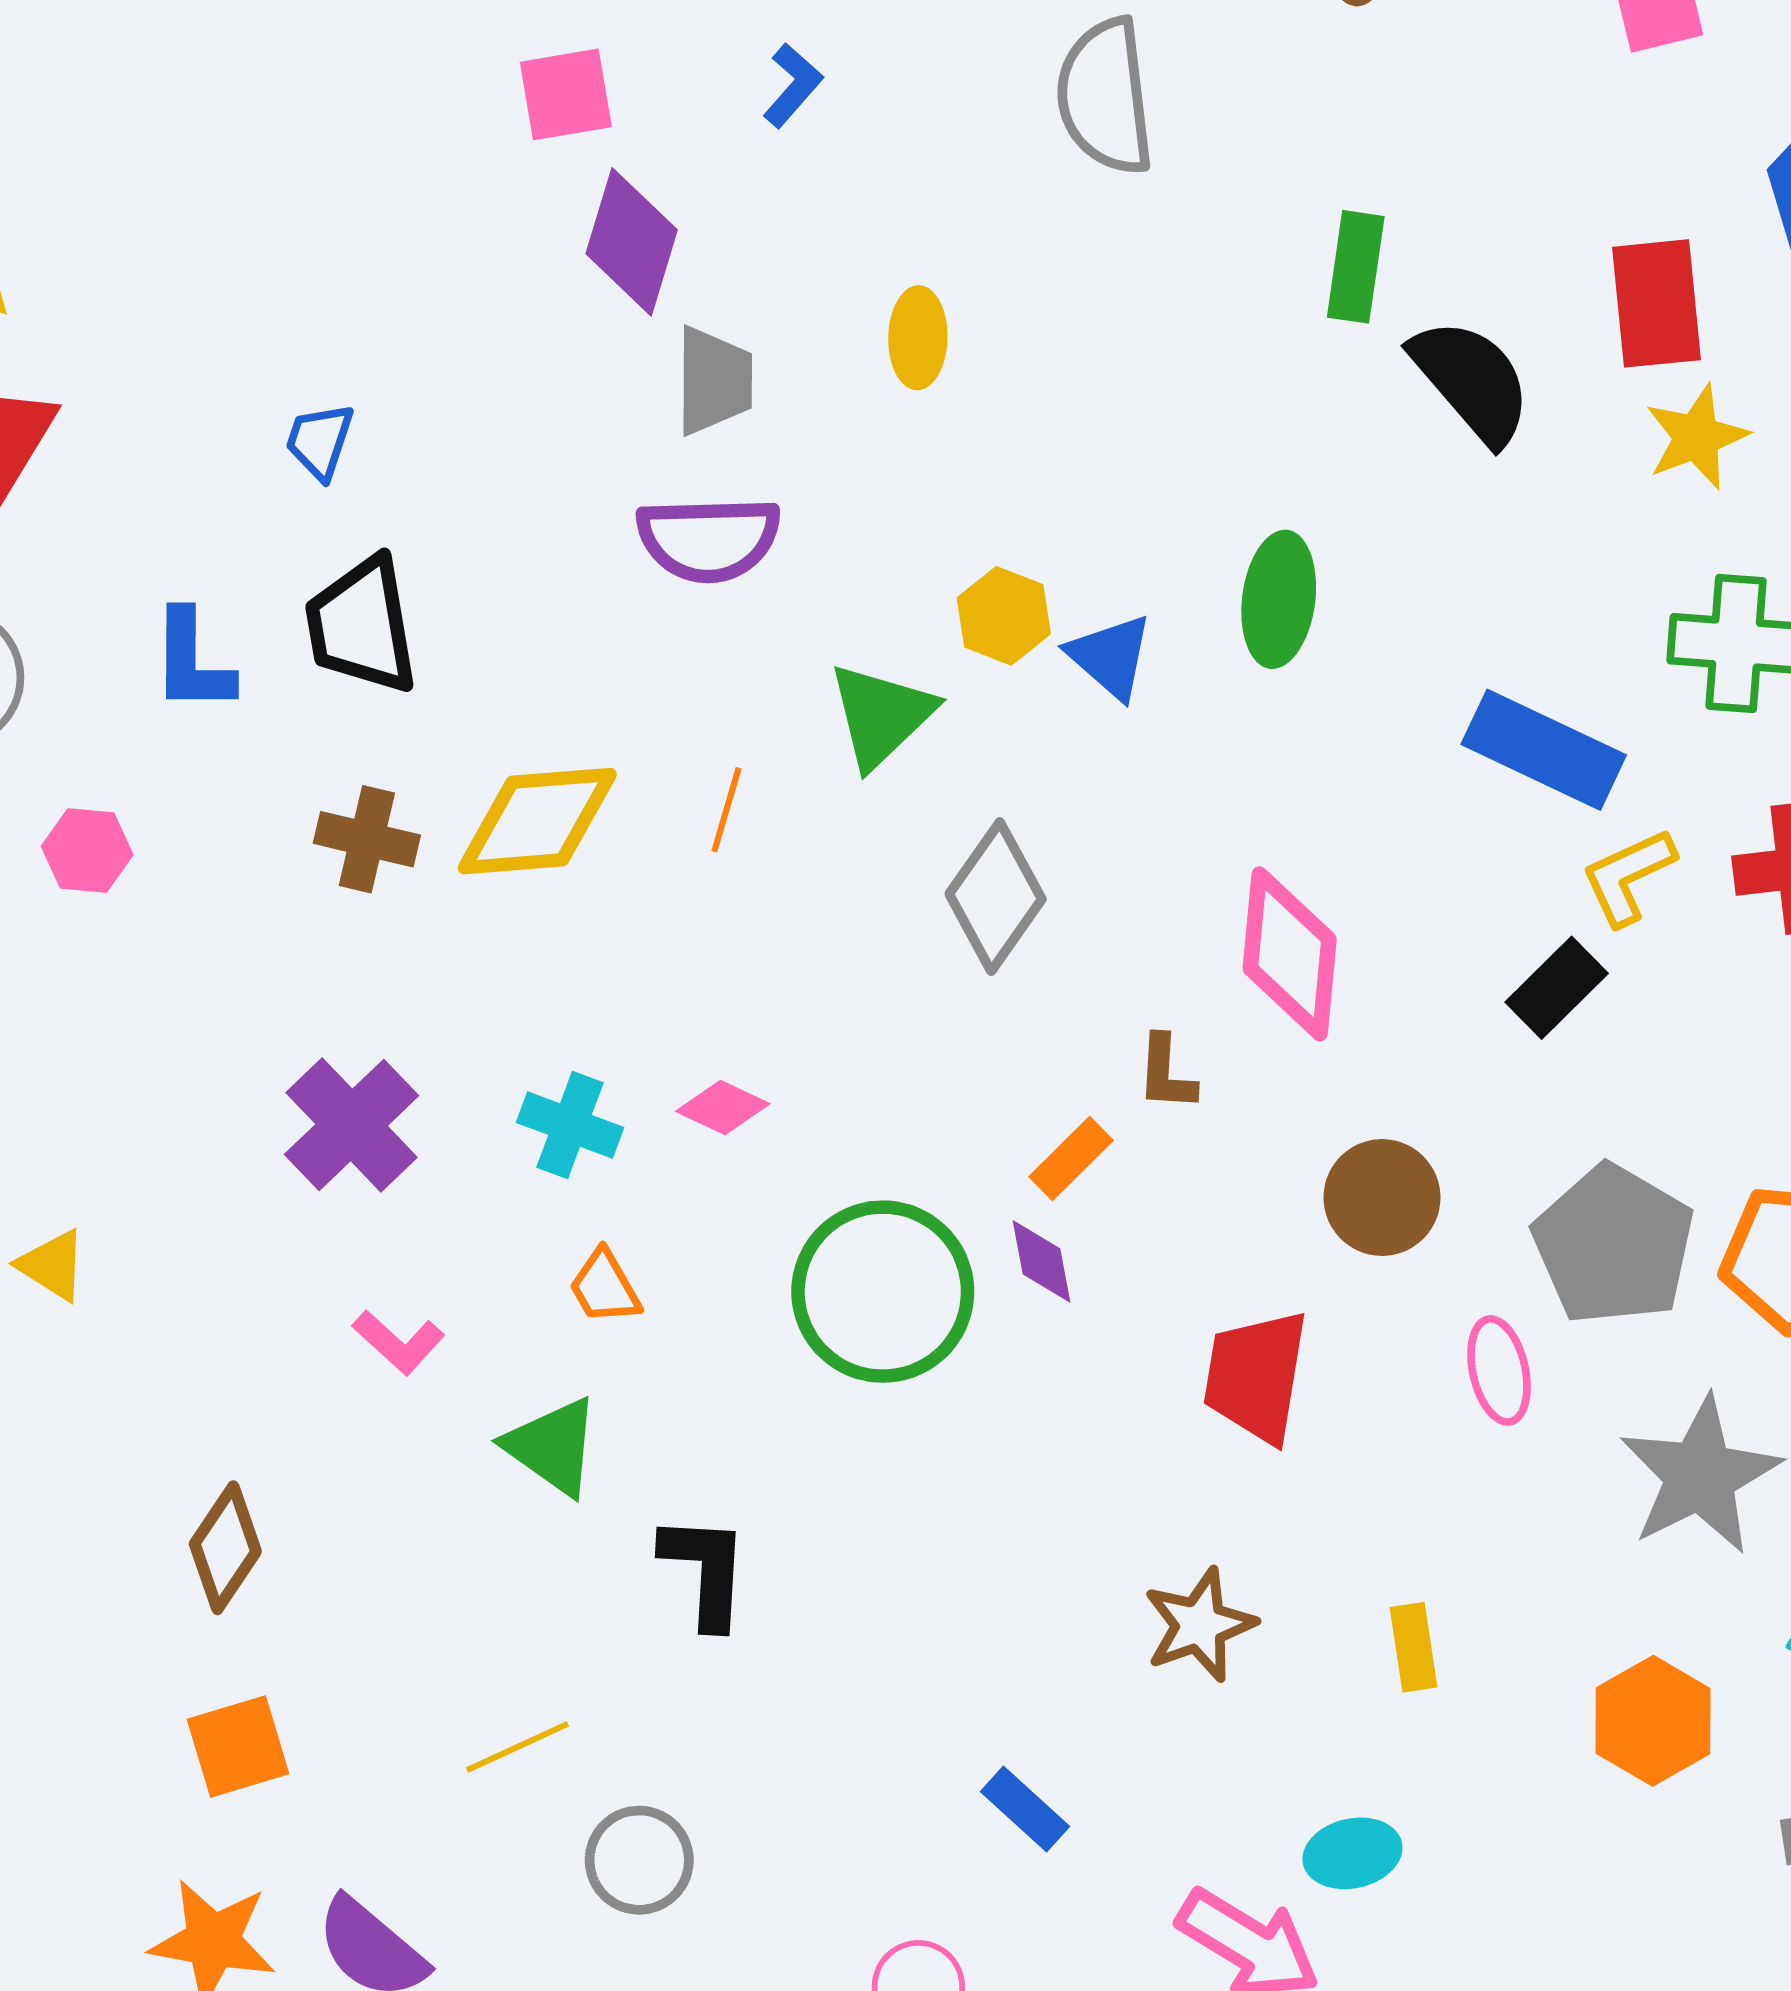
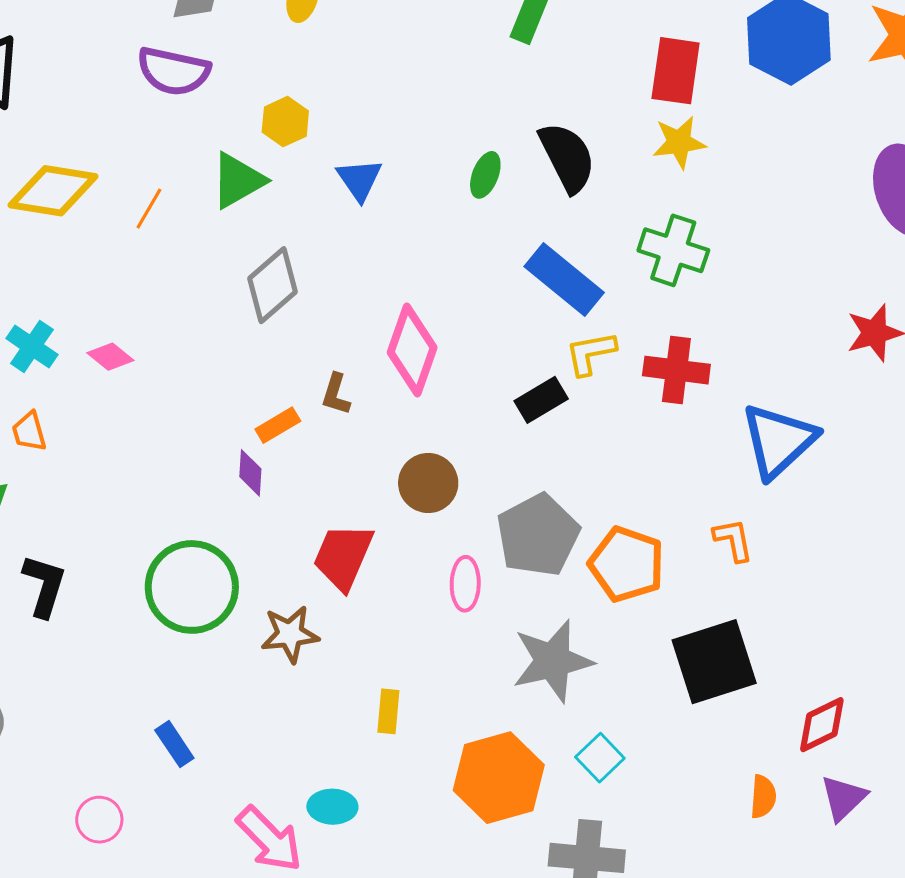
black semicircle: (1472, 381) -> (567, 157), moved
green ellipse: (1279, 599) -> (485, 175), moved, size x0.7
yellow hexagon: (1004, 616) -> (285, 122), moved
green circle: (883, 1292) -> (192, 587), moved
brown star: (1199, 1625) -> (290, 634), moved
orange hexagon: (1653, 1721) -> (499, 778), size x1.4

